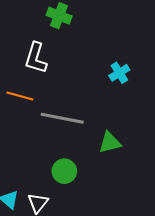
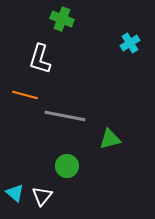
cyan cross: (119, 73) -> (130, 43), moved

